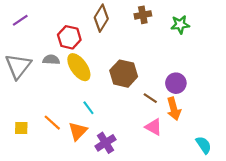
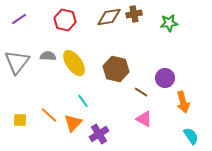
brown diamond: (101, 18) -> (109, 17), moved, turned 50
red hexagon: (69, 37) -> (65, 20), moved
orange arrow: (174, 109) -> (183, 102), moved

